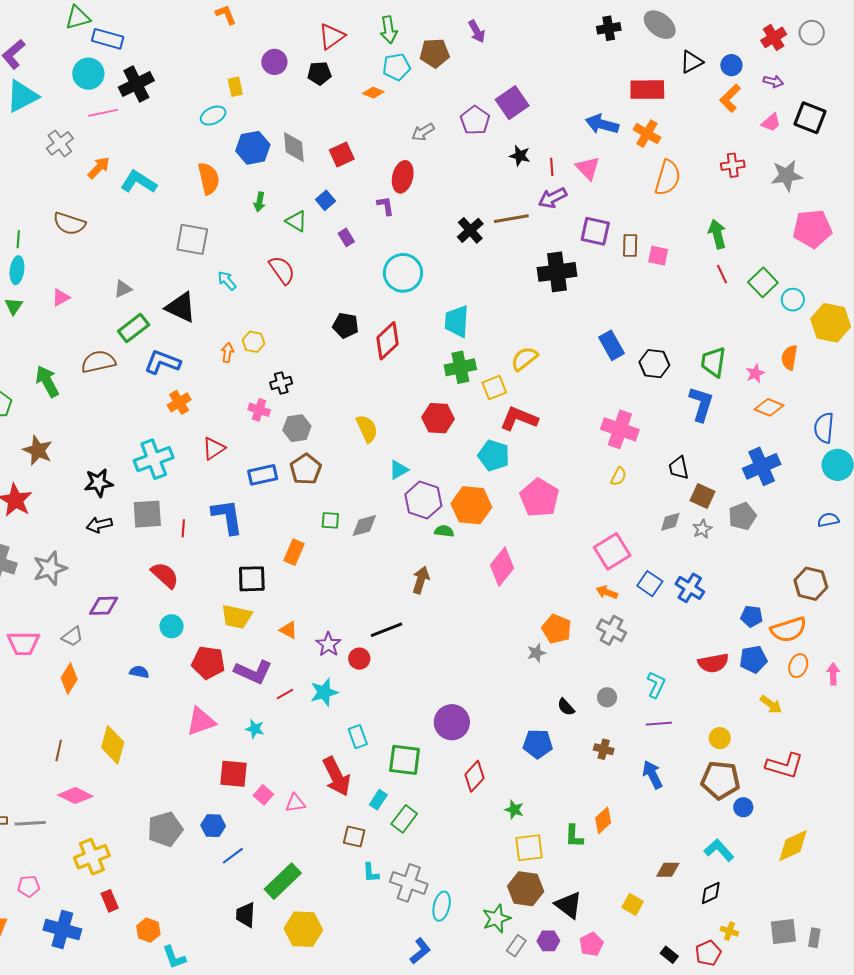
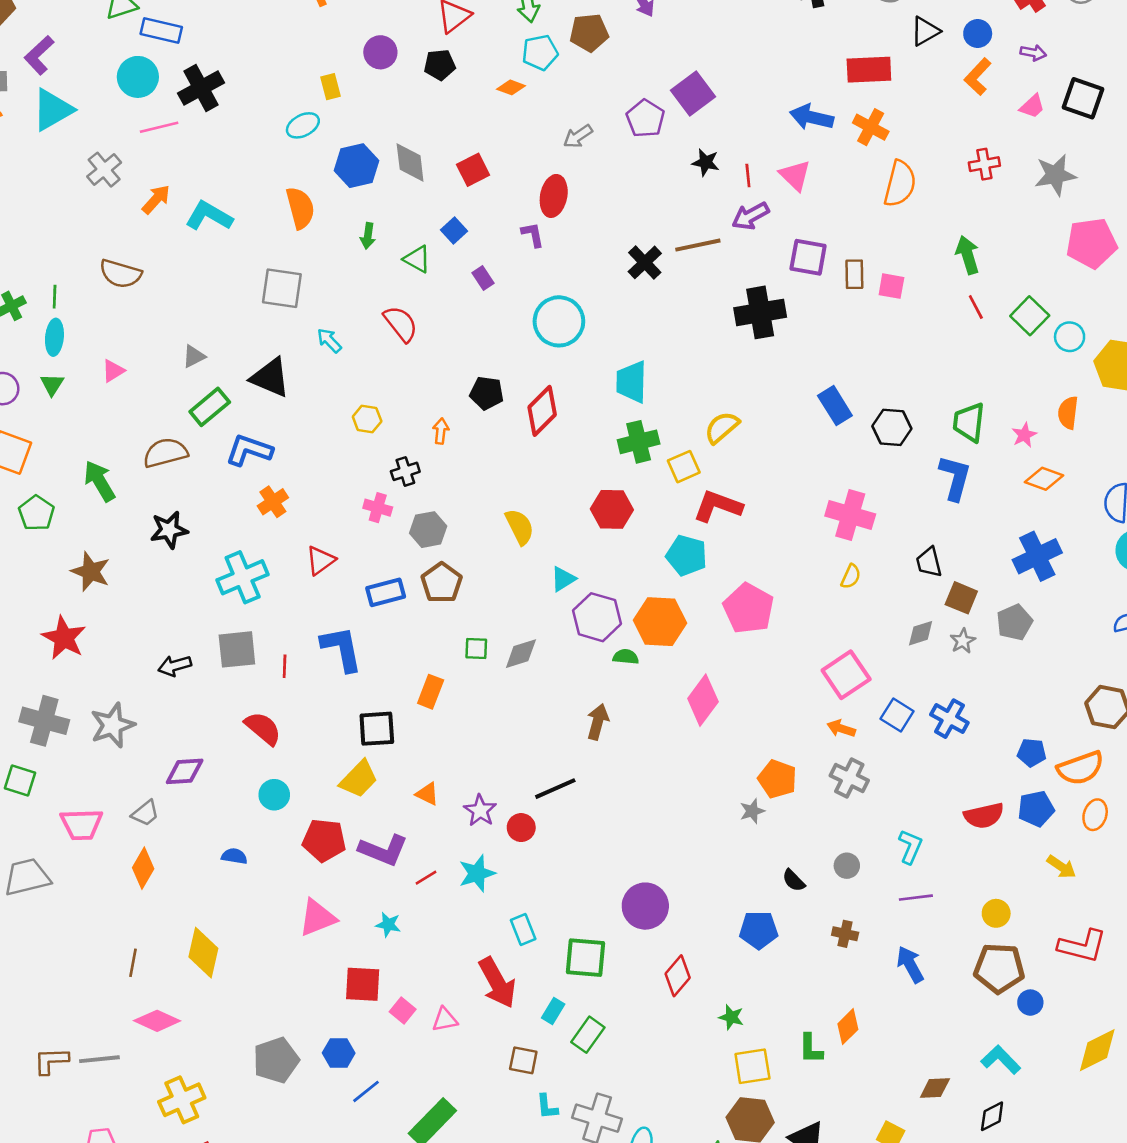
orange arrow: (227, 353) -> (441, 431), moved
black star: (99, 483) -> (169, 530), moved
yellow trapezoid: (237, 617) -> (359, 779), turned -56

